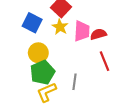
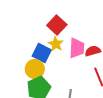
blue square: (32, 23) -> (42, 53), moved

